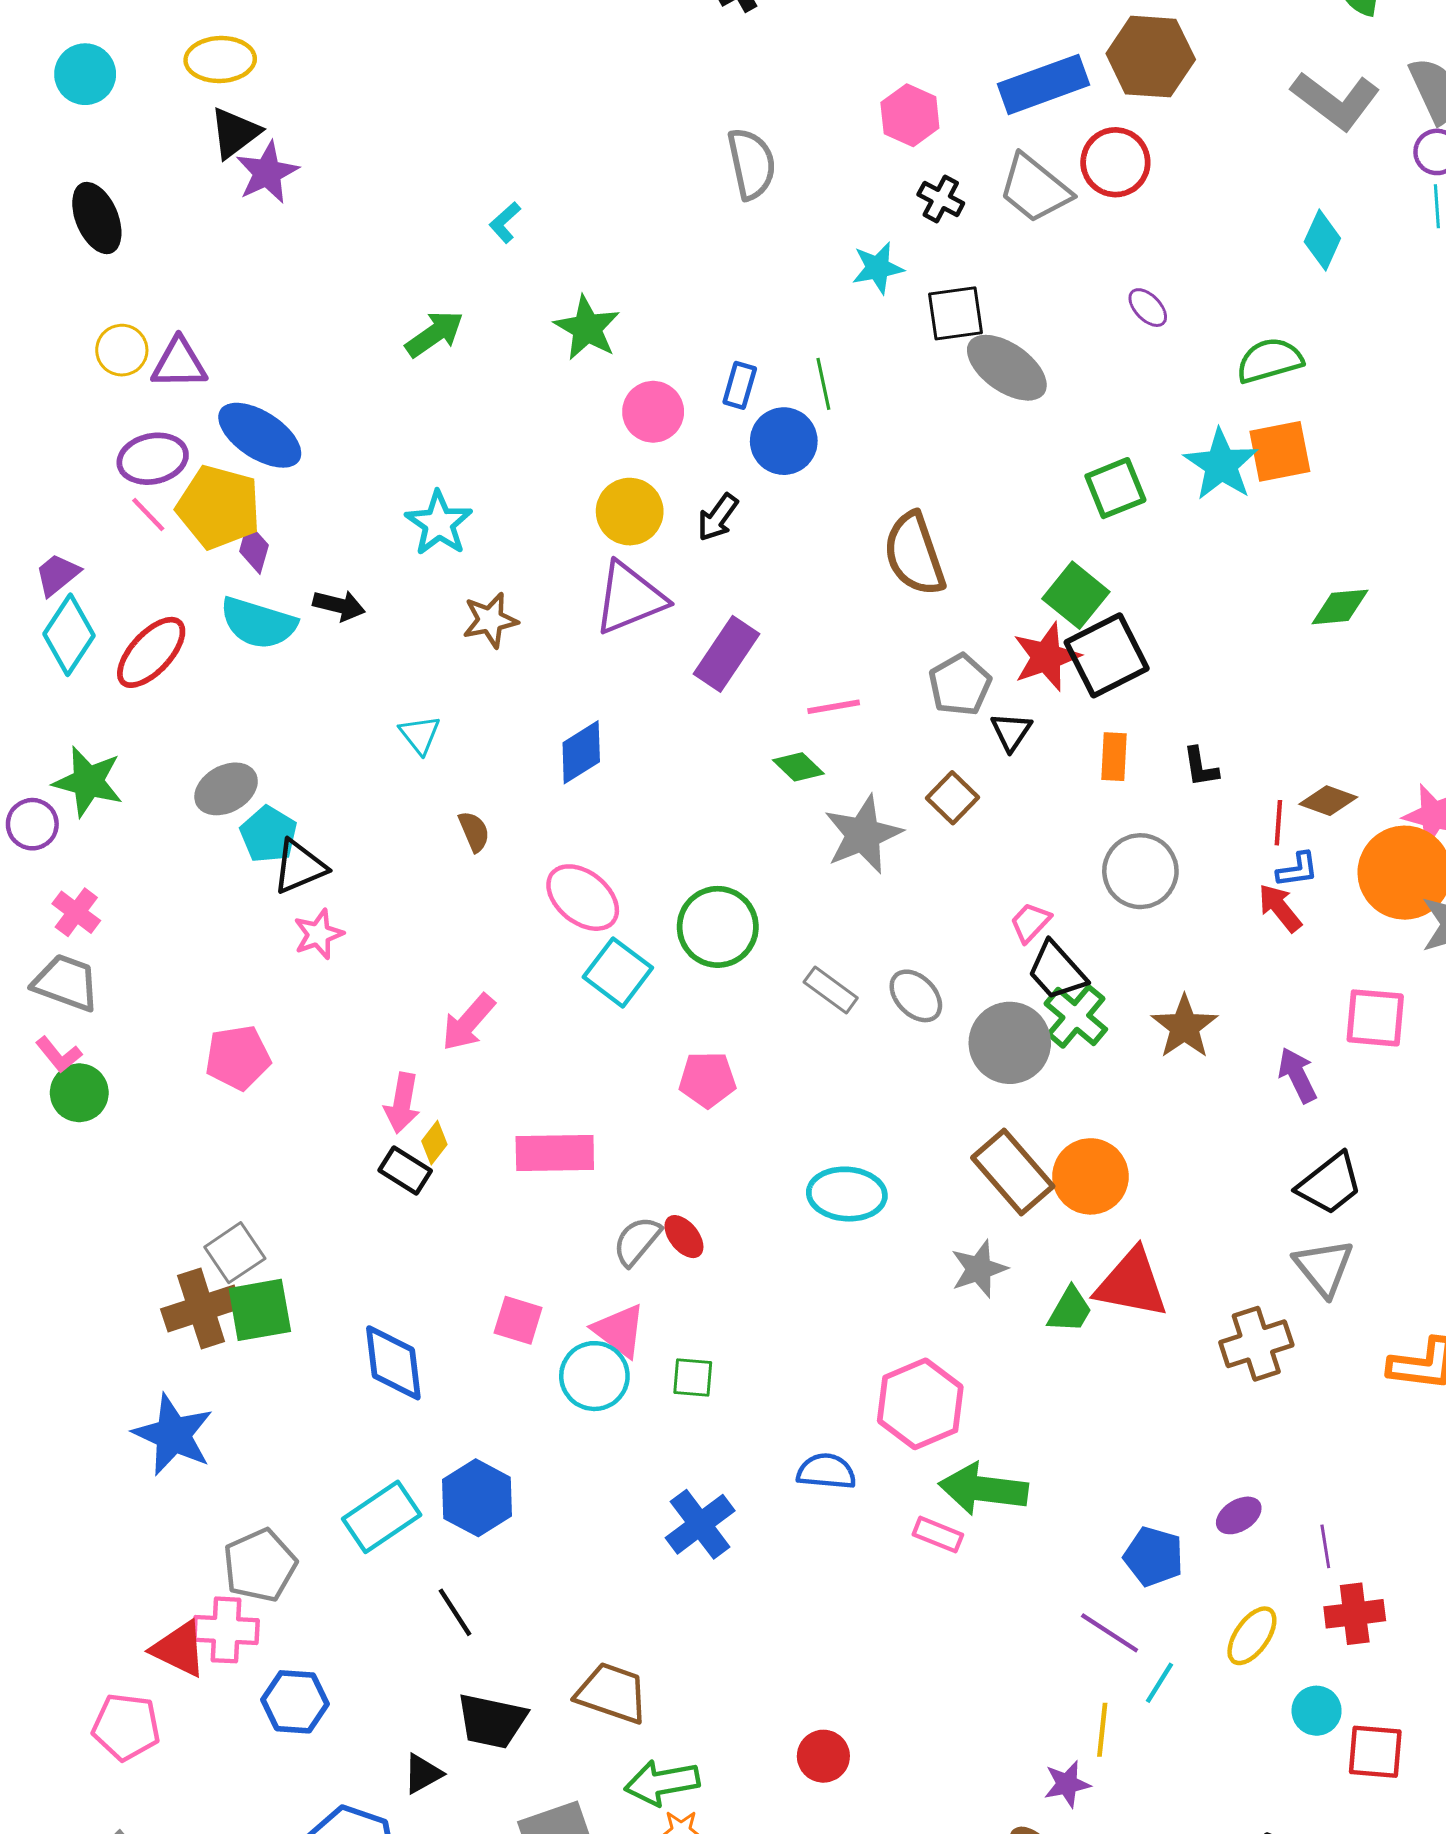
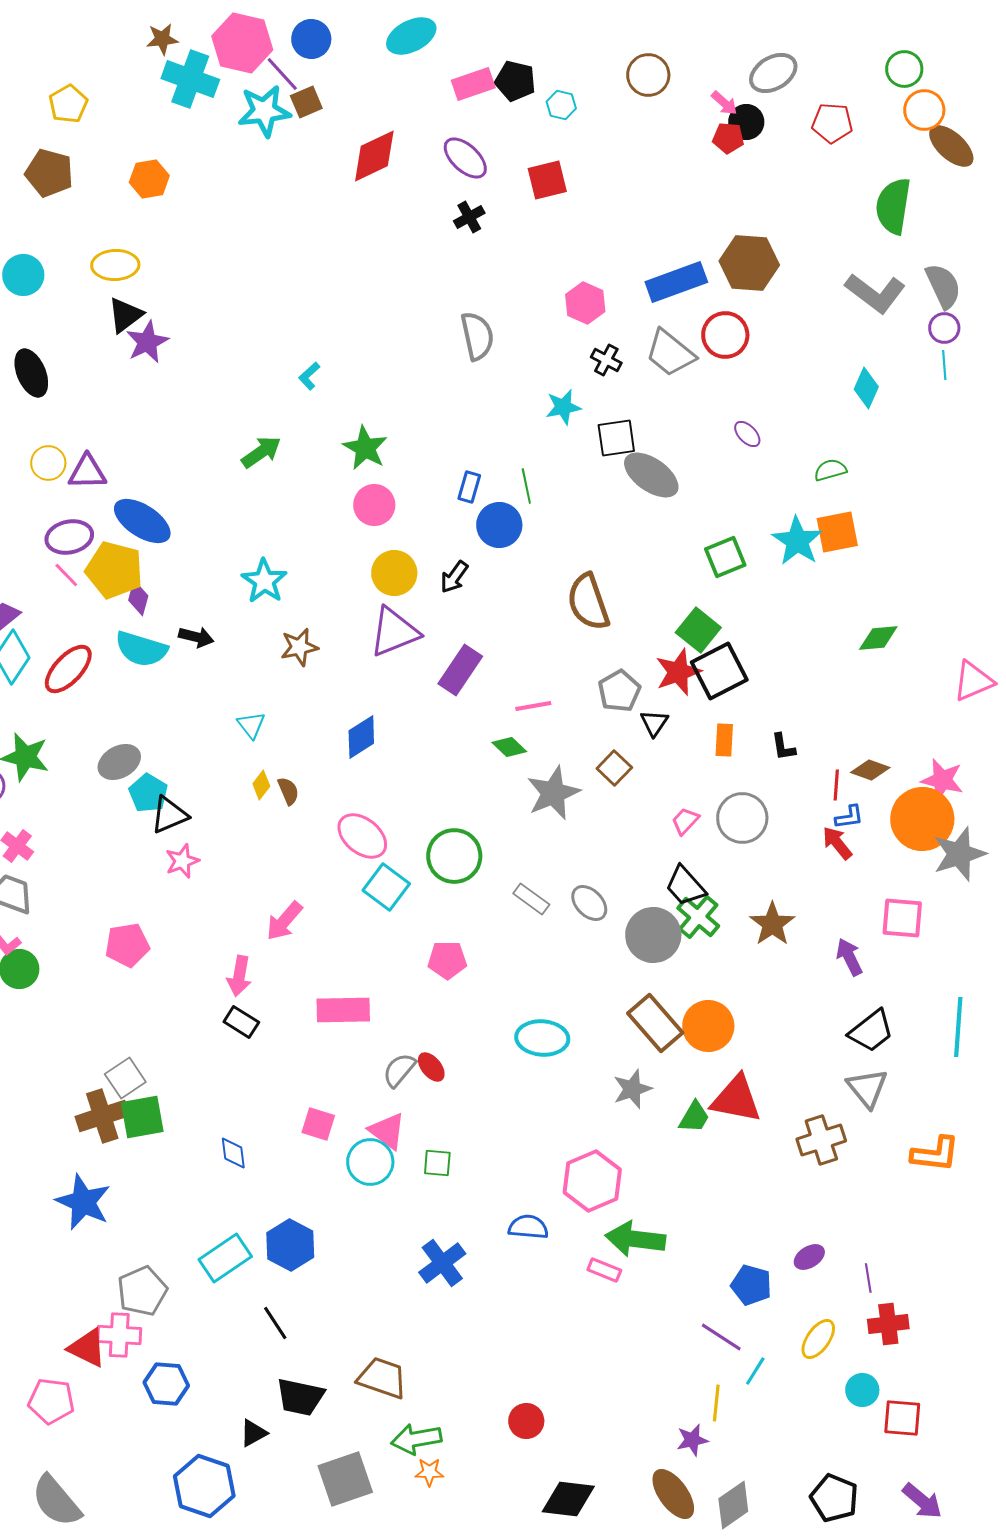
green semicircle: (1270, 360) -> (830, 470), size x0.7
pink circle: (653, 412) -> (374, 505), moved
pink trapezoid: (1030, 923) -> (685, 821), moved
yellow diamond: (434, 1143) -> (261, 785), moved
blue diamond: (393, 1363) -> (233, 1153), size x0.6

